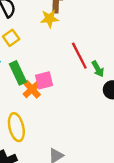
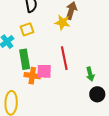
red line: (79, 56) -> (64, 58), moved
orange cross: (32, 89) -> (32, 76), turned 35

